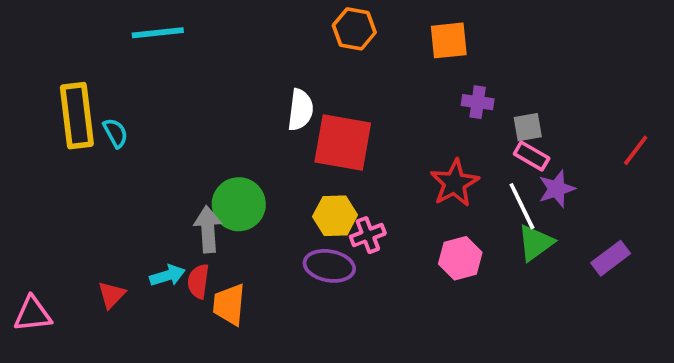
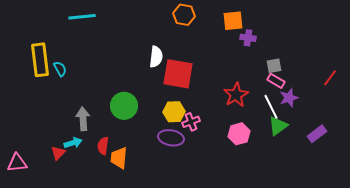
purple cross: (478, 102) -> (248, 38), moved
gray arrow: (208, 229) -> (83, 119), moved
cyan arrow: (167, 276) -> (73, 143), moved

